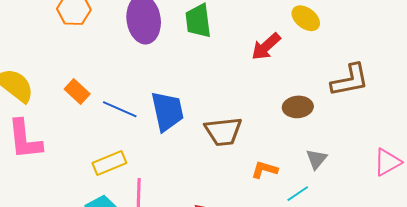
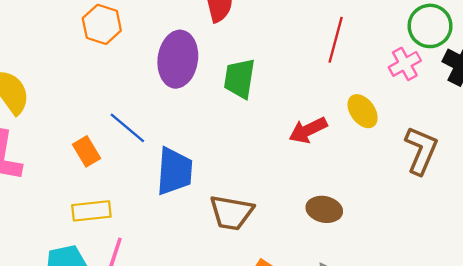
brown L-shape: (350, 80) -> (421, 150), moved, turned -72
orange rectangle: (77, 91) -> (86, 151), moved
blue line: (120, 109) -> (127, 128), moved

